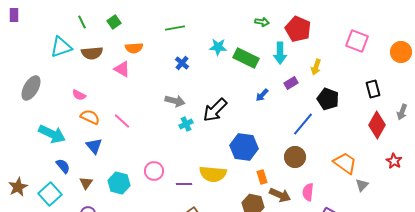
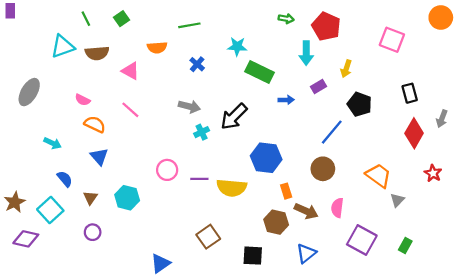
orange semicircle: (134, 48) -> (157, 48), moved
orange circle: (401, 52) -> (441, 18), moved
green rectangle: (246, 58) -> (259, 72), moved
blue arrow: (262, 95) -> (286, 100), turned -136
pink line: (122, 121) -> (130, 110), moved
cyan arrow: (52, 134) -> (53, 143), size x0.6
pink circle: (154, 171) -> (167, 170), moved
purple line: (184, 184) -> (199, 179), moved

